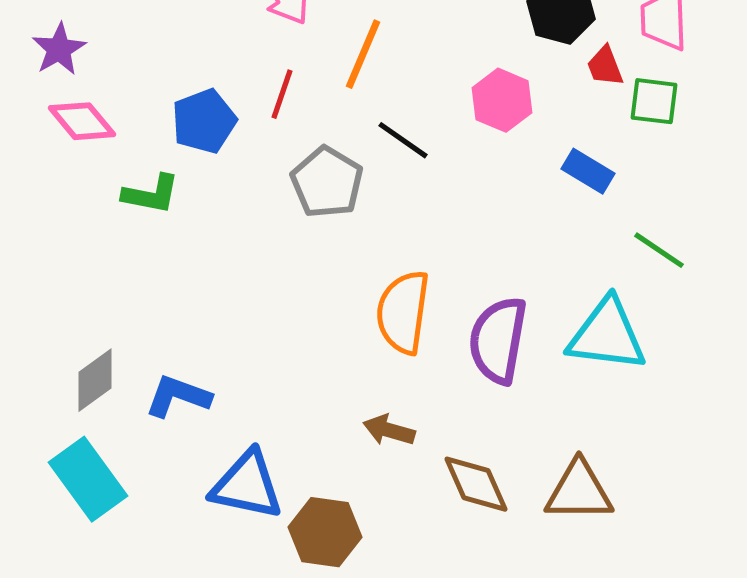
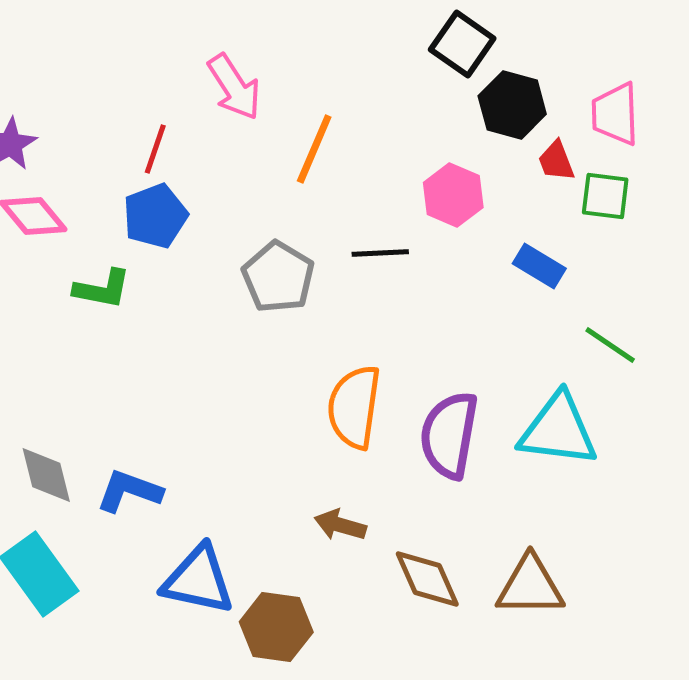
red line: (282, 94) -> (155, 149), moved
black line: (403, 140) -> (380, 253), moved, turned -38
gray diamond: (95, 380) -> (46, 475), turned -68

